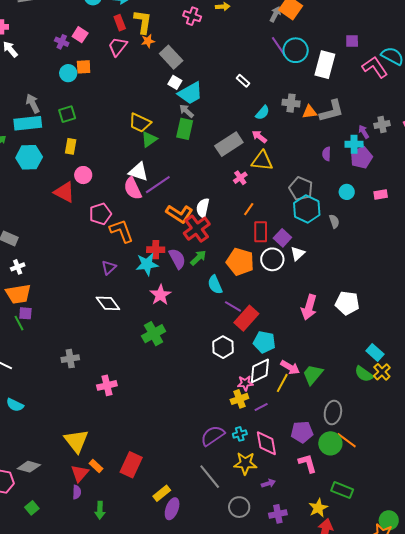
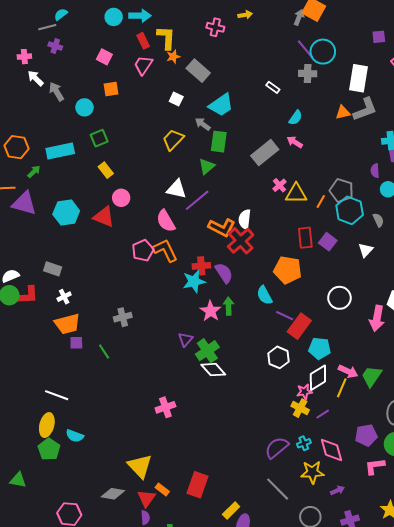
purple cross: (62, 42) -> (55, 46), moved
white rectangle: (325, 65) -> (358, 78), moved
cyan circle: (68, 73) -> (84, 107), moved
white square: (175, 82) -> (176, 99), moved
gray arrow: (33, 103) -> (56, 91), moved
gray cross: (291, 103) -> (308, 74), moved
gray arrow: (186, 111) -> (203, 124), moved
yellow trapezoid: (140, 123) -> (173, 140), turned 115
green triangle: (149, 139) -> (207, 166), moved
yellow rectangle: (71, 146) -> (106, 170), turned -42
purple semicircle: (327, 154) -> (375, 171), moved
cyan hexagon: (29, 157) -> (66, 213), moved
yellow triangle: (262, 161) -> (296, 194), moved
pink semicircle: (133, 188) -> (166, 221), moved
orange line: (249, 209) -> (321, 202), moved
pink pentagon: (100, 214) -> (143, 250), moved
white triangle: (298, 254) -> (366, 250), moved
green arrow: (198, 258) -> (229, 306), moved, turned -42
white circle: (272, 259) -> (339, 298), moved
purple triangle: (109, 267) -> (186, 340), moved
white diamond: (108, 303) -> (213, 370), moved
pink arrow: (309, 307) -> (377, 318), moved
green line: (19, 323) -> (104, 351), moved
gray cross: (70, 359) -> (123, 317), moved
yellow cross: (239, 399) -> (300, 408), turned -36
pink L-shape: (307, 463) -> (375, 466), turned -75
gray diamond: (29, 467) -> (113, 494), moved

